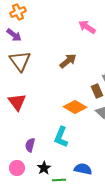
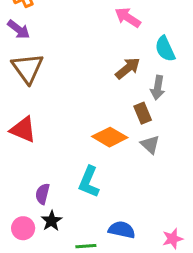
brown arrow: (68, 61) -> (128, 68), moved
red triangle: (17, 102) -> (23, 130), turned -30
black star: (44, 168) -> (51, 221), moved

